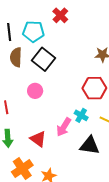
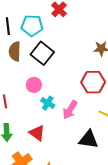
cyan cross: (81, 115) -> (48, 103), moved
pink arrow: (64, 127) -> (70, 110), moved

